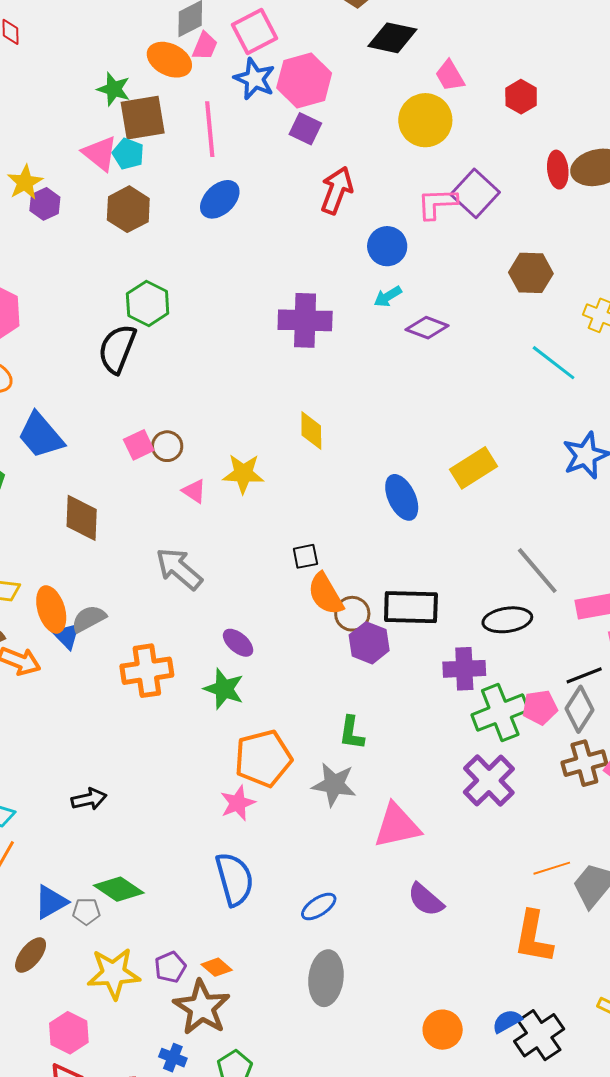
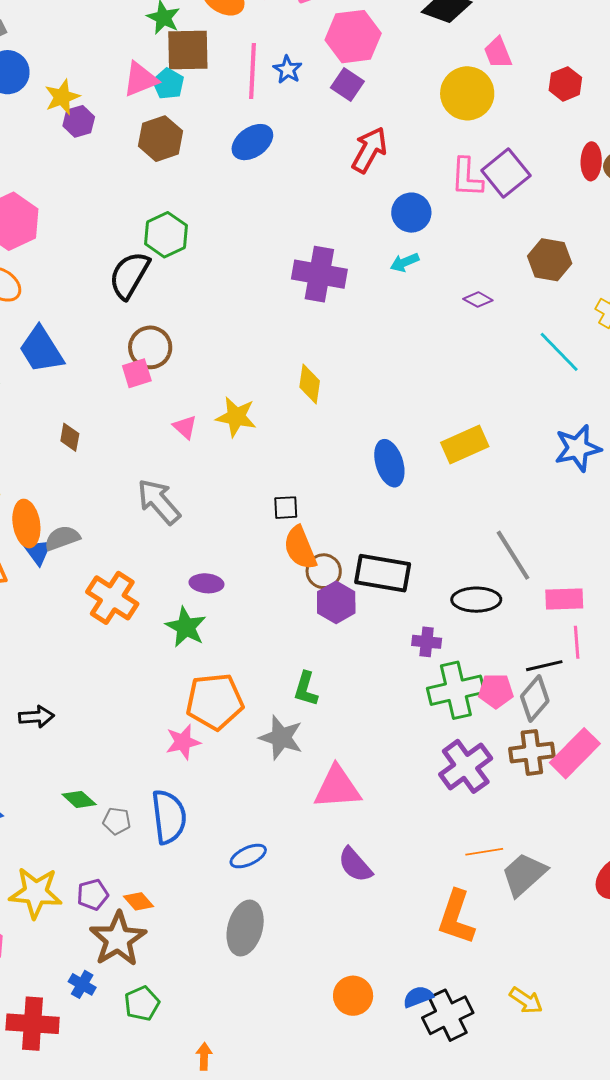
blue star: (255, 79) -> (288, 70), moved, size x0.7
pink triangle: (100, 153) -> (140, 79), turned 51
pink L-shape: (437, 203) -> (467, 177), turned -93
purple diamond: (427, 328) -> (478, 300), moved, size x0.7
brown circle: (167, 446) -> (150, 347), moved, size x1.4
brown diamond: (82, 518) -> (70, 437), size x0.6
purple ellipse: (238, 643) -> (206, 583), turned -44
purple cross: (464, 669) -> (427, 642), size x0.7
orange cross: (147, 671) -> (112, 598), turned 33
purple cross: (489, 781) -> (466, 766), moved
green diamond: (119, 889) -> (79, 799), moved, size x0.7
gray pentagon: (86, 911) -> (117, 821), moved

